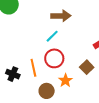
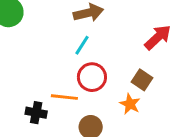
orange line: (33, 68) -> (64, 97), turned -60
orange star: (65, 80) -> (130, 104), moved

